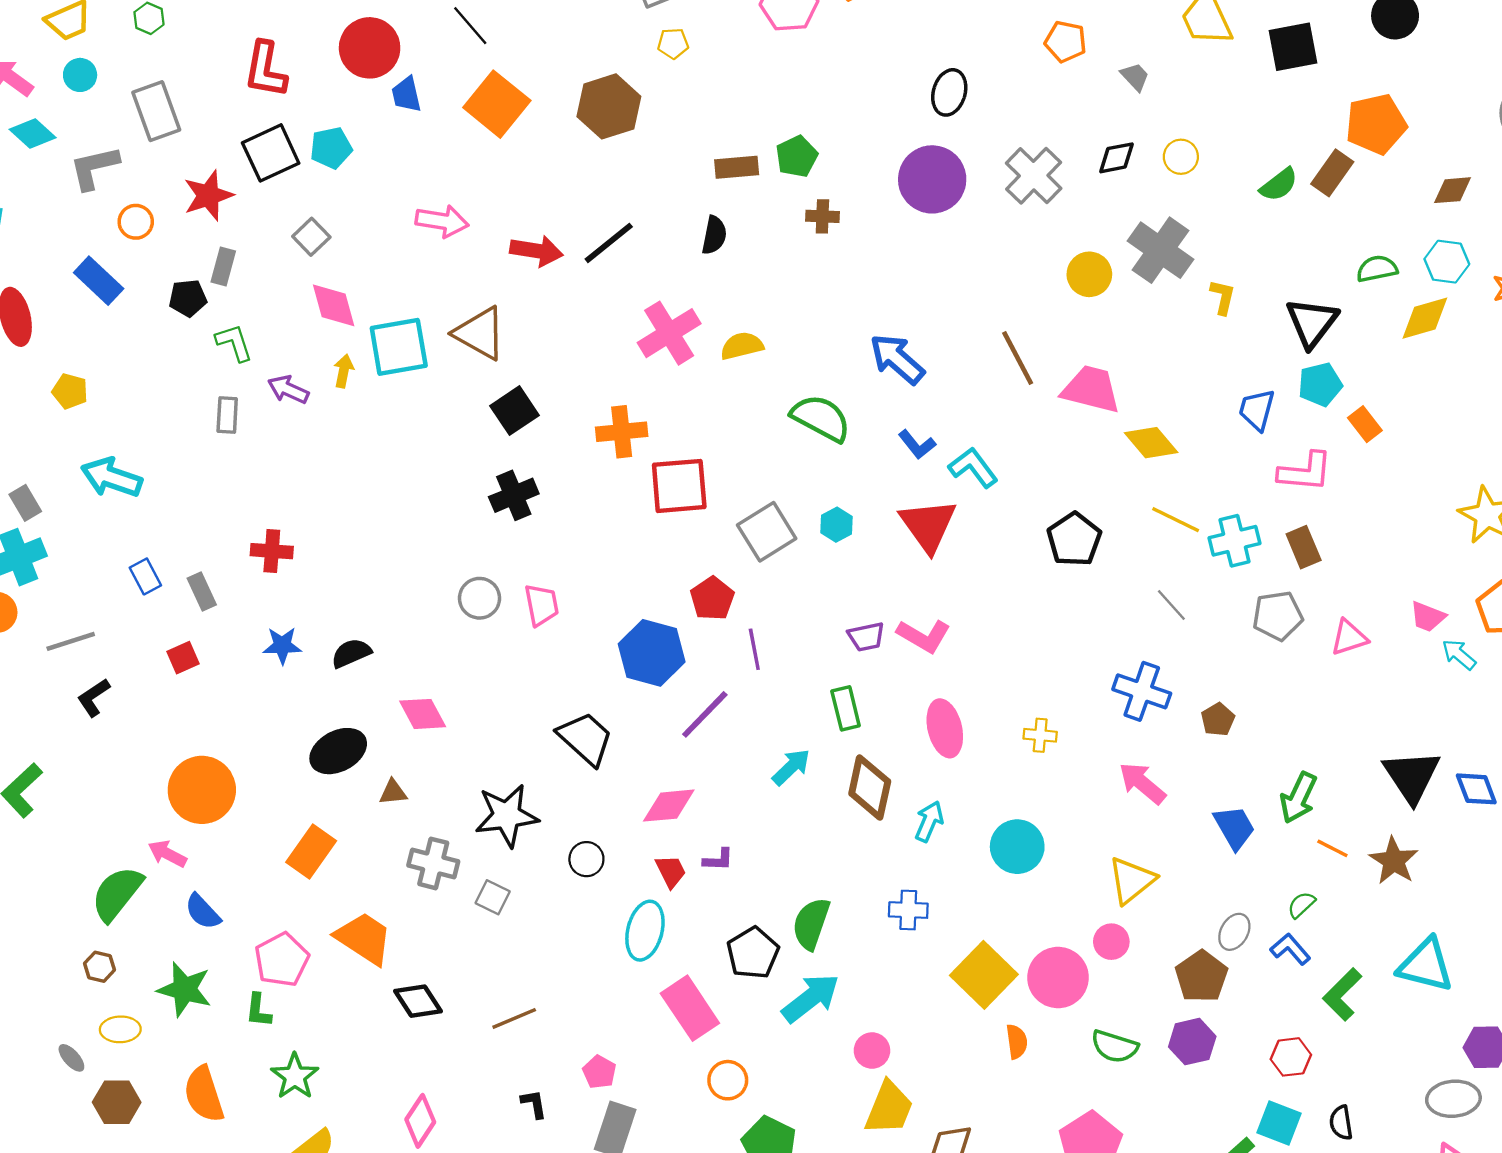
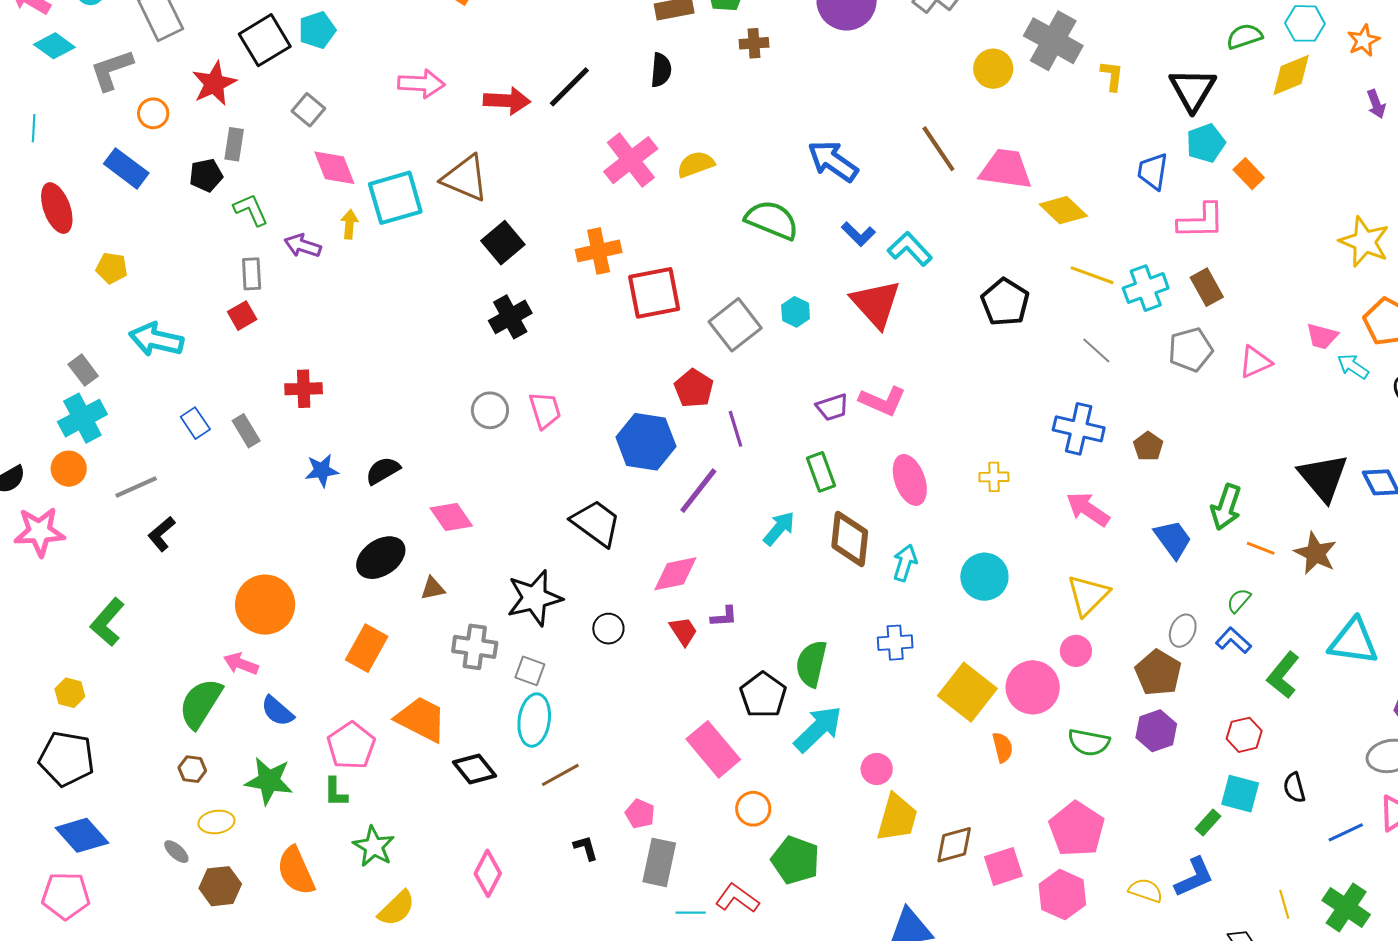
red square: (183, 658) -> (242, 316), moved
cyan ellipse: (645, 931) -> (534, 720), moved

